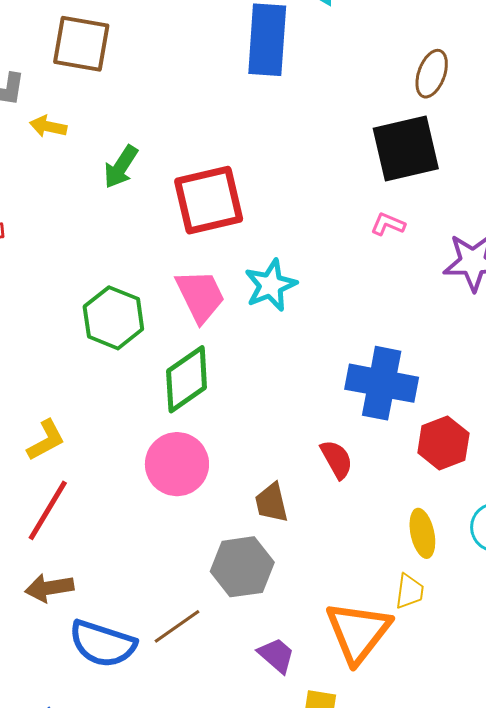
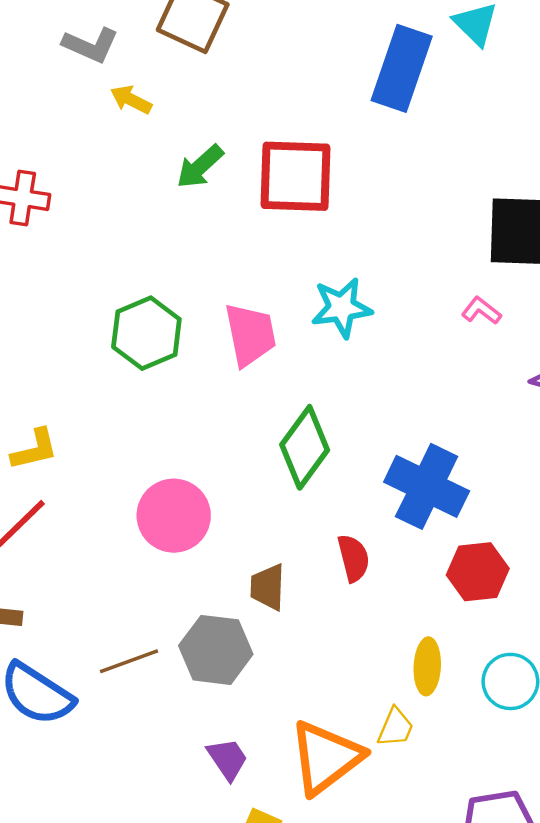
red square: (209, 200) -> (296, 176), moved
cyan star: (271, 285) -> (342, 308), moved
green diamond: (187, 379) -> (305, 447), moved, turned -34
brown line: (177, 626) -> (129, 661), moved

